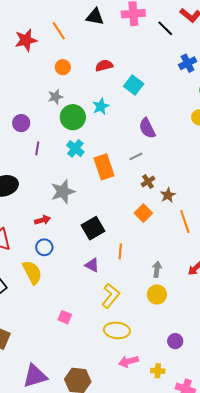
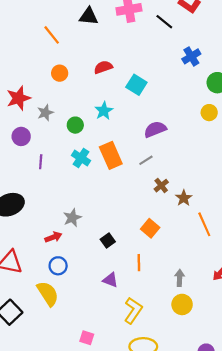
red star: (26, 40) -> (18, 98), moved
gray star: (55, 97) -> (45, 113), moved
green circle: (73, 117) -> (75, 125), size x0.6
purple semicircle: (147, 128) -> (155, 129), turned 100
orange rectangle: (104, 167) -> (111, 155), moved
gray star: (63, 192) -> (72, 218), moved, size x0.7
orange square: (143, 213) -> (150, 228), moved
black square: (93, 228) -> (108, 241), size x0.6

